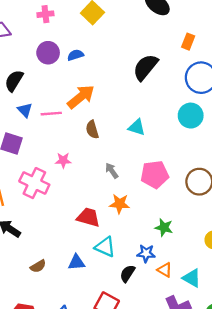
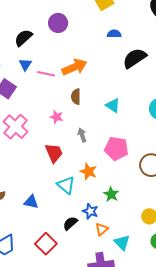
blue semicircle: (75, 55) -> (114, 34), moved
pink star: (63, 160) -> (57, 117), moved
orange star: (120, 204) -> (88, 171), moved
red trapezoid: (88, 217) -> (54, 153), moved, turned 35
cyan triangle: (105, 247) -> (66, 185), moved
orange triangle: (165, 270) -> (102, 229), turned 32

